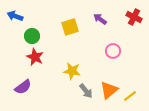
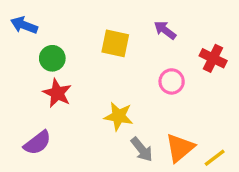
red cross: (134, 17) -> (213, 58), moved
yellow square: (70, 27) -> (115, 43), turned 30
pink circle: (113, 51) -> (172, 81), moved

